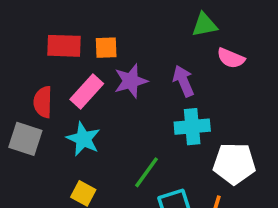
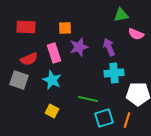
red rectangle: (64, 46) -> (26, 27), moved
pink rectangle: (87, 92) -> (54, 53), turned -60
red semicircle: (43, 102) -> (29, 59), turned -114
green line: (146, 172) -> (88, 99), turned 66

